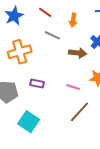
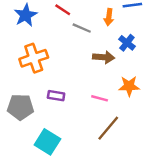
orange arrow: (73, 20) -> (109, 17), moved
gray line: (52, 35) -> (82, 28), moved

